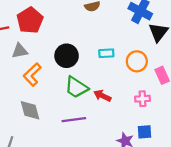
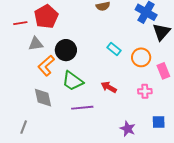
cyan rectangle: (106, 53) -> (114, 49), turned 40
black circle: (67, 56) -> (66, 50), moved
green trapezoid: (76, 87) -> (73, 81), moved
blue square: (145, 132) -> (159, 122), moved

